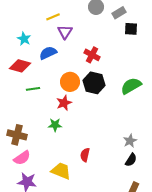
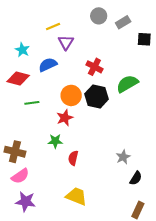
black square: (131, 29) -> (144, 39), moved
green semicircle: (131, 86) -> (127, 84), moved
gray star: (130, 141) -> (123, 157), moved
red semicircle: (85, 155) -> (73, 158), moved
yellow trapezoid: (61, 171) -> (76, 196), moved

